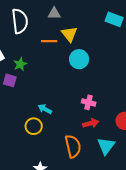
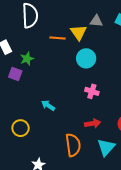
gray triangle: (54, 13) -> (96, 21), moved
pink cross: (89, 102) -> (92, 91), moved
yellow circle: (34, 126) -> (20, 128), moved

